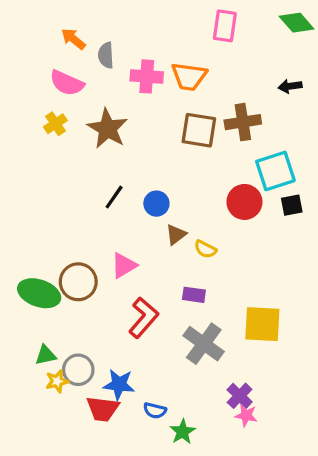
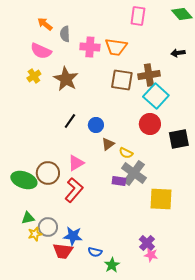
cyan square: (275, 171) -> (156, 96), moved, turned -30
black square: (292, 205) -> (179, 139), moved, size x1.5
red L-shape: (143, 318) -> (74, 190), moved
gray cross: (204, 344) -> (134, 173), moved

